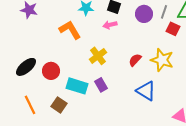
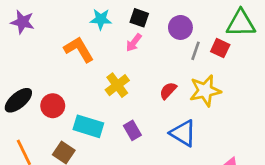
gray line: (164, 12) -> (196, 51), moved
pink arrow: (110, 25) -> (134, 43), turned -40
yellow star: (162, 60) -> (205, 91), turned -30
purple rectangle: (101, 85) -> (132, 130), moved

